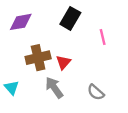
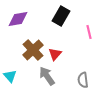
brown cross: (38, 58) -> (33, 50), turned -30
gray semicircle: (96, 92) -> (83, 80), turned 42

